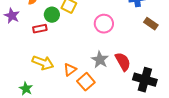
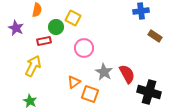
pink circle: (104, 24) -> (84, 48), moved
yellow arrow: (43, 63) -> (33, 66), moved, turned -85
orange square: (86, 82) -> (90, 94), turned -30

